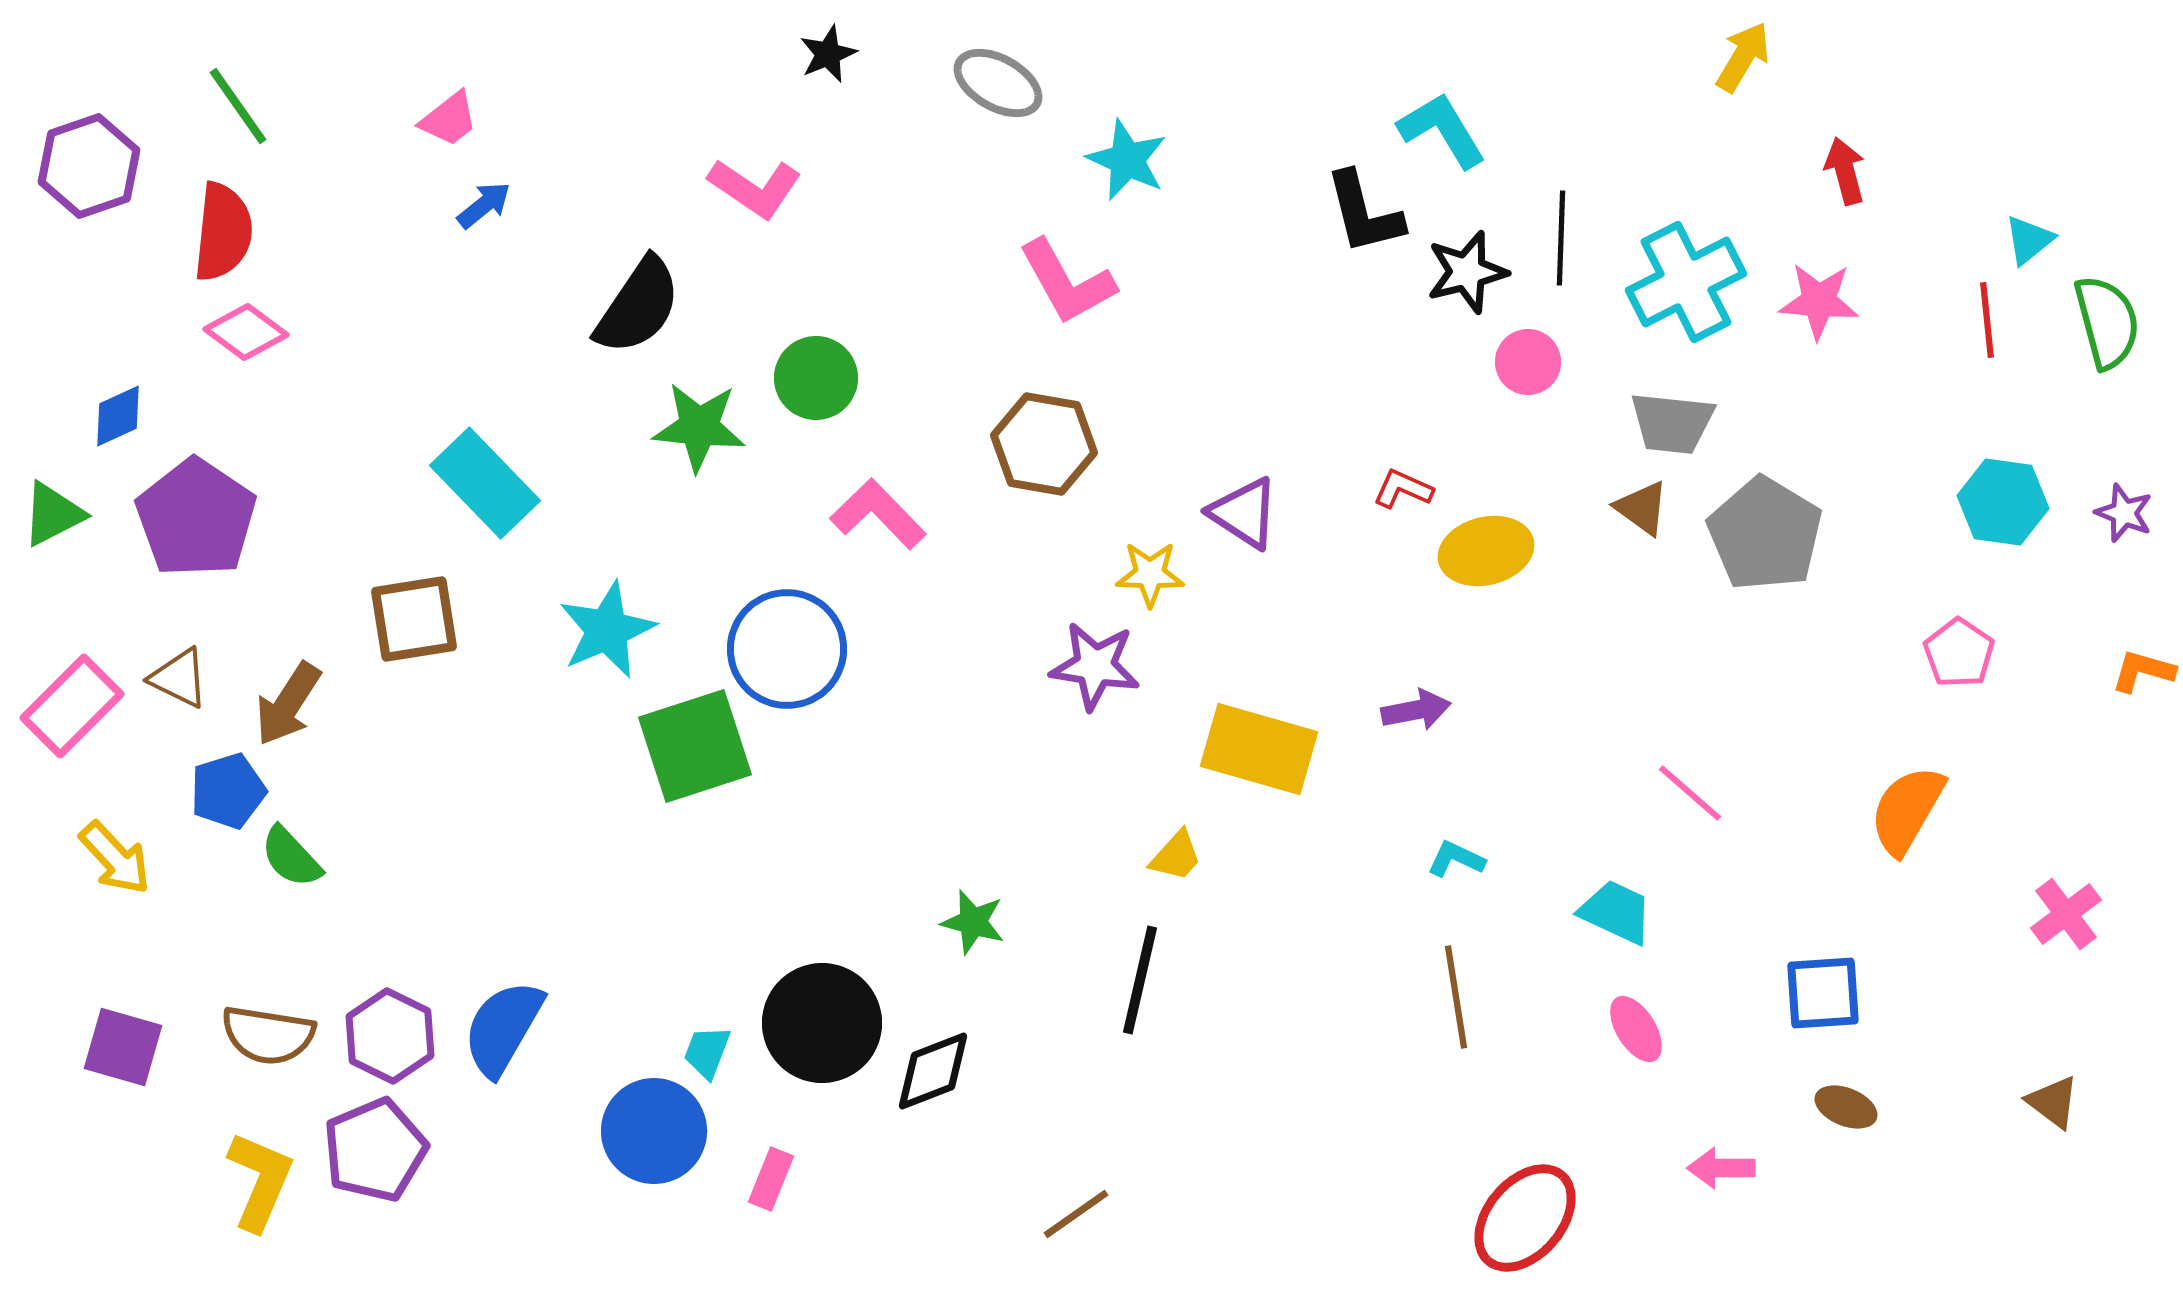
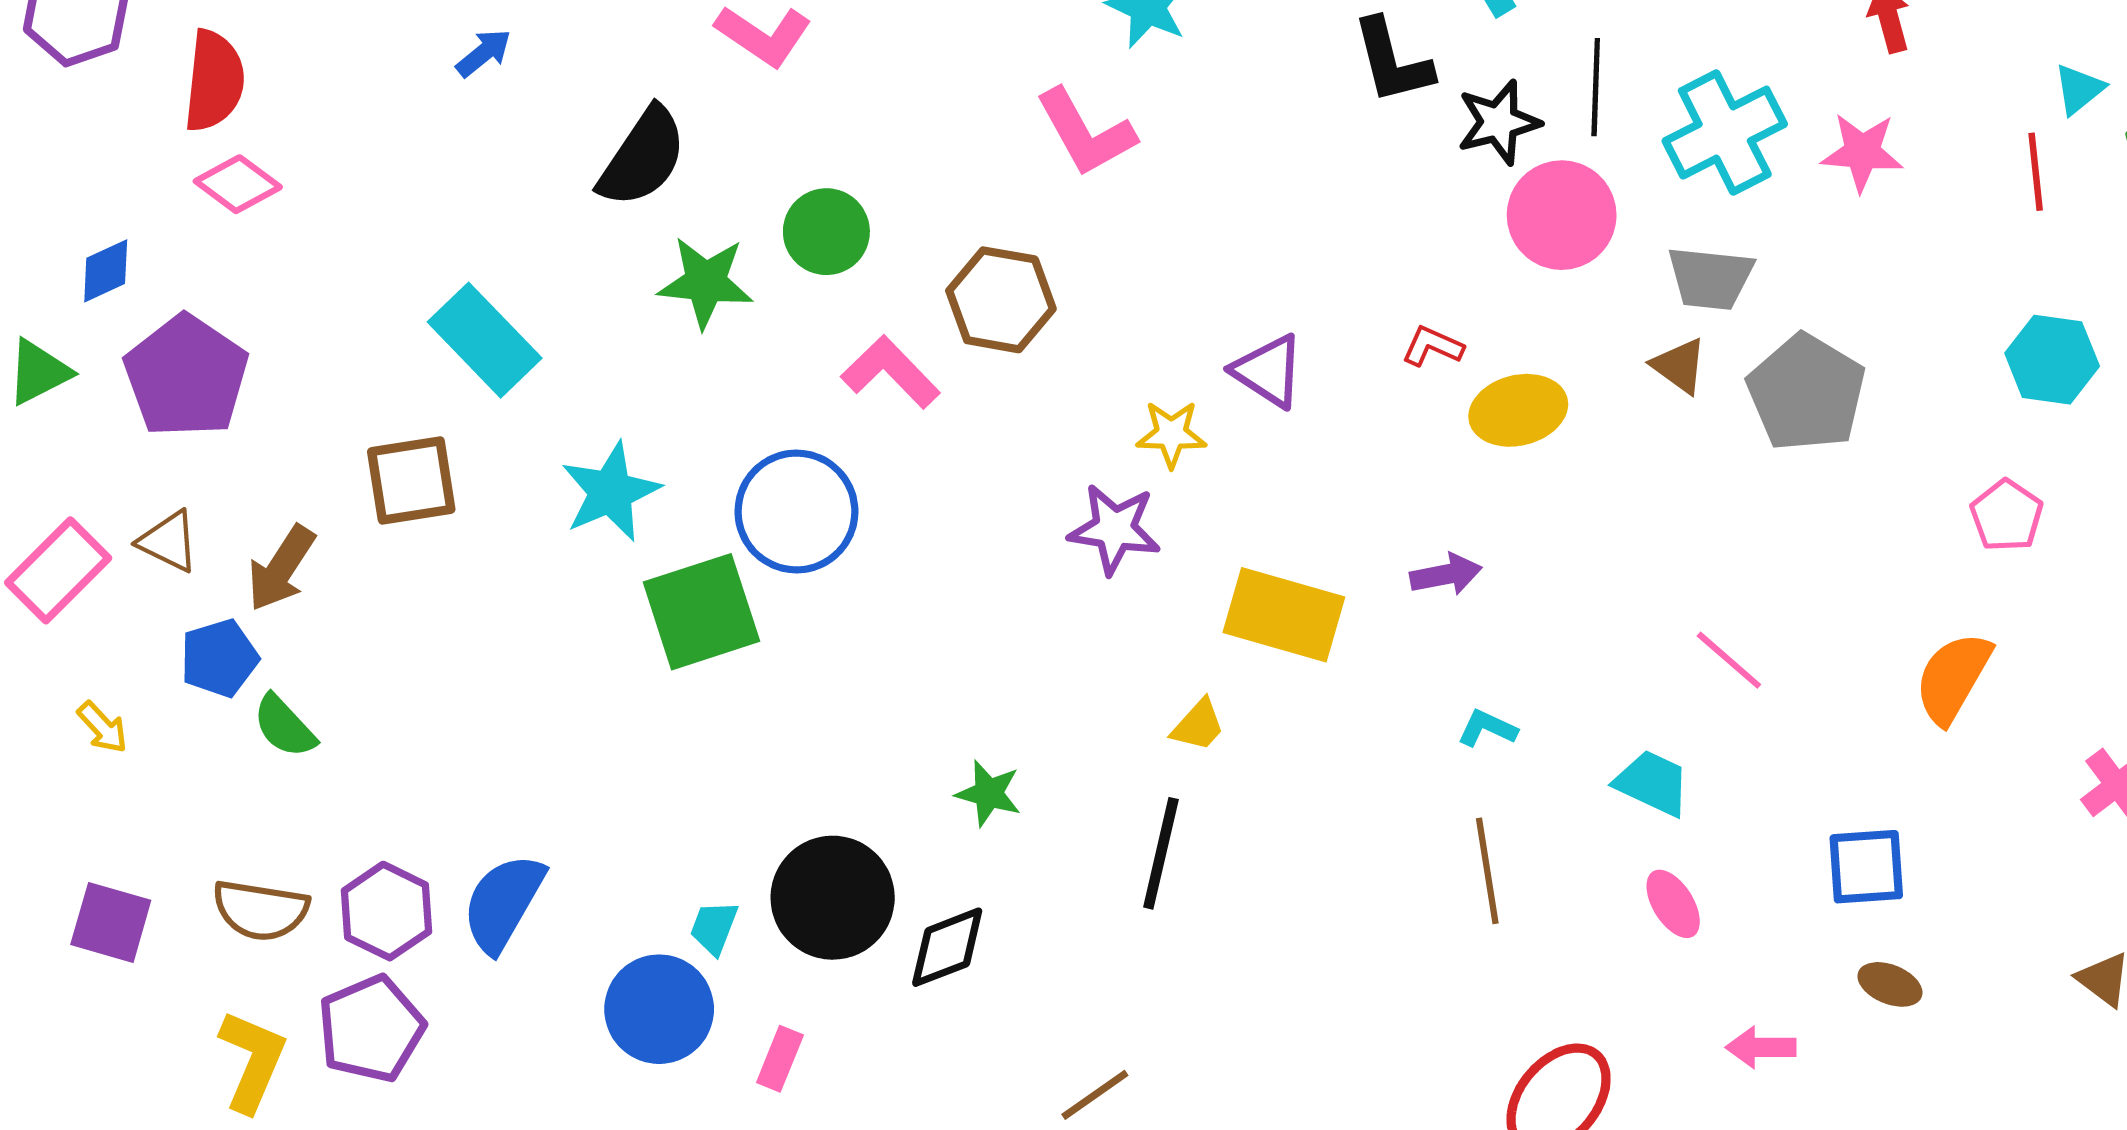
pink circle: (1528, 362) -> (1562, 215), size x1.6
brown hexagon: (1044, 444) -> (1001, 300), moved
yellow arrow: (115, 858) -> (103, 727), size x0.7

